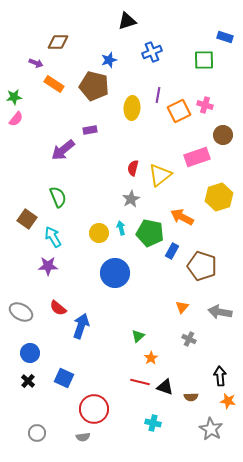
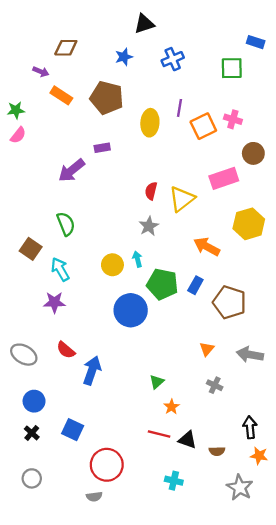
blue star: (109, 60) -> (124, 57), moved
green pentagon: (150, 233) -> (162, 284), moved
gray circle: (37, 433) -> (32, 478), moved

